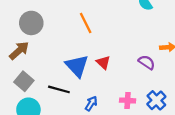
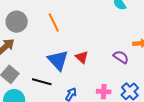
orange line: (86, 23) -> (54, 22), moved

